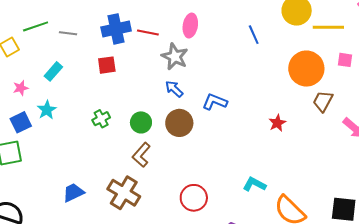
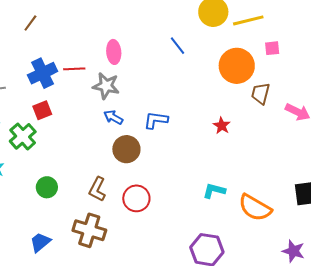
green cross: (101, 119) -> (23, 136), moved, size x1.5
green circle: (141, 122) -> (47, 187), moved
red circle: (194, 198) -> (136, 198), moved

